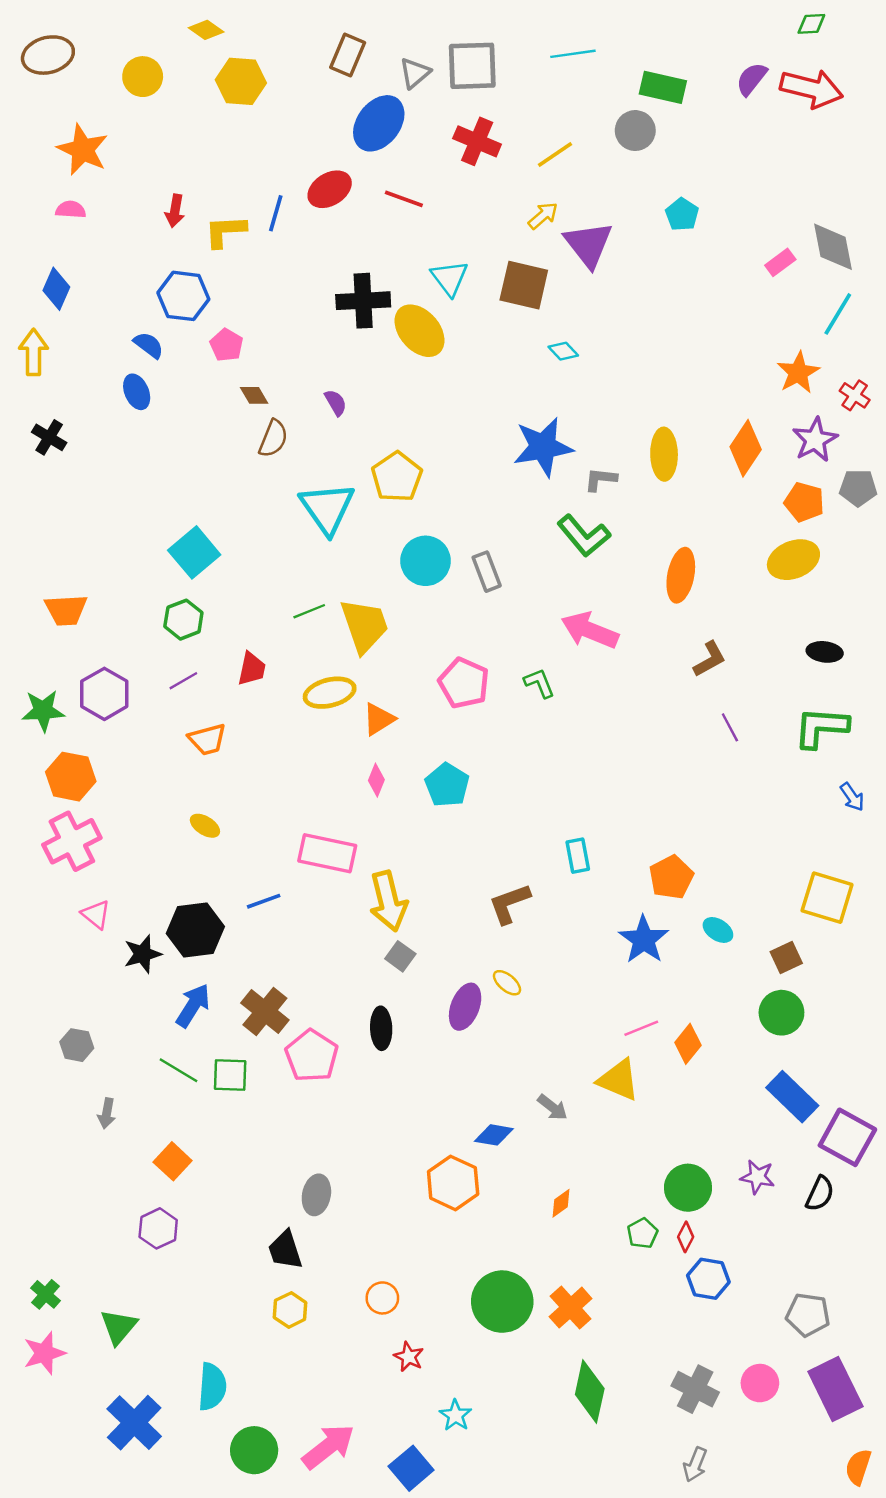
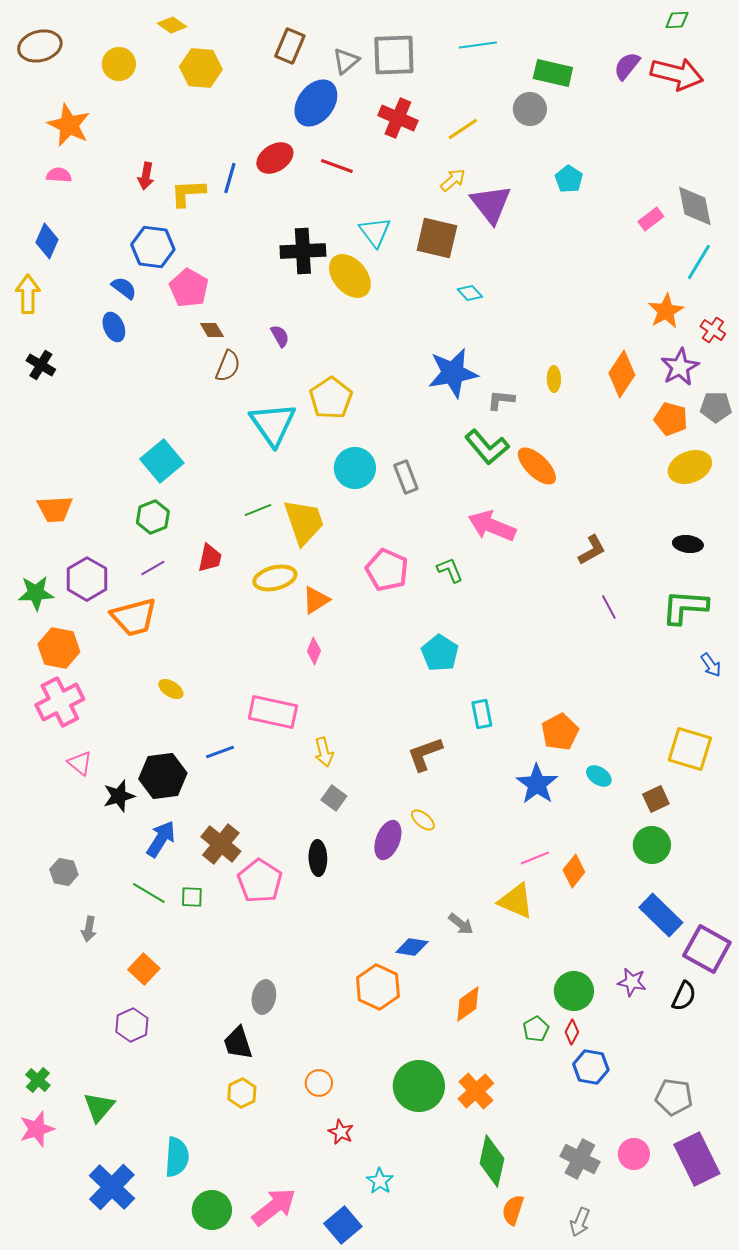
pink pentagon: (227, 345) -> (189, 288), size x1.4
yellow ellipse: (664, 454) -> (554, 379), size x0.6
yellow ellipse: (793, 560) -> (690, 467), moved
orange ellipse: (681, 575) -> (537, 466), moved, turned -57
orange trapezoid: (207, 739) -> (134, 617), moved, size x1.4
cyan pentagon: (447, 785) -> (440, 653), moved
yellow arrow: (388, 901) -> (324, 752), size x0.6
green square: (230, 1075) -> (192, 897), size x0.7
orange diamond: (561, 1203) -> (468, 1004), size x1.5
orange semicircle: (858, 1467) -> (513, 1210), moved

